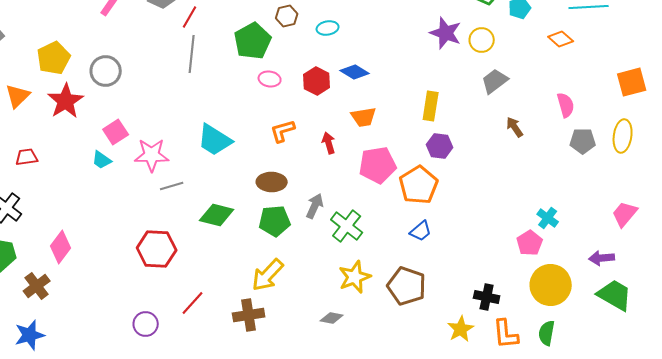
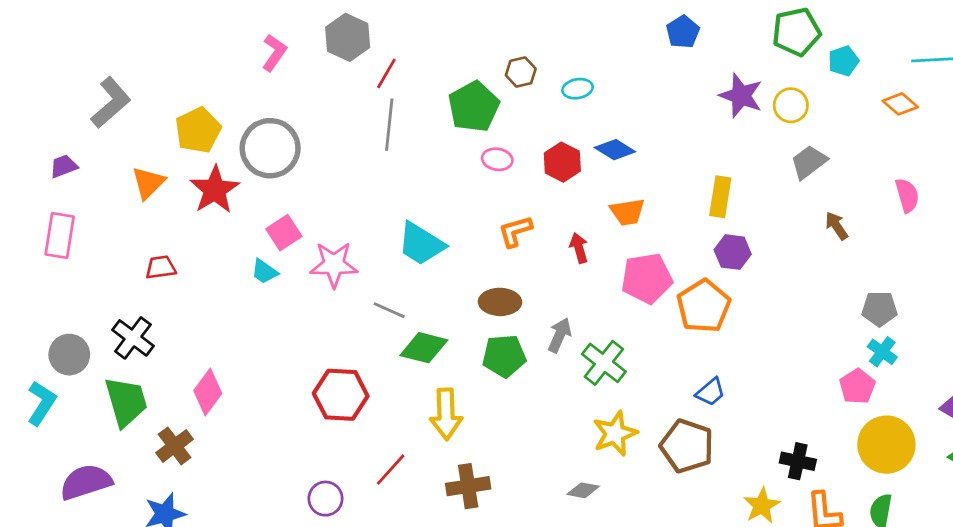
gray circle: (106, 71) -> (270, 148), size x1.4
gray pentagon: (583, 141) -> (879, 309), moved
gray line: (172, 186) -> (389, 310), moved, turned 40
blue trapezoid: (421, 231) -> (711, 392), moved
yellow arrow: (268, 275) -> (446, 414), moved, turned -45

